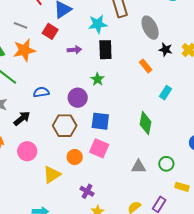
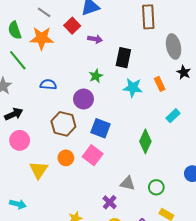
cyan star: (98, 24) -> (133, 88), moved
purple arrow: (74, 50) -> (95, 39), moved
green star: (97, 79) -> (96, 76), moved
black arrow: (22, 119) -> (14, 114), moved
yellow triangle: (52, 175) -> (39, 170), turned -36
purple cross: (87, 191) -> (110, 202), moved

